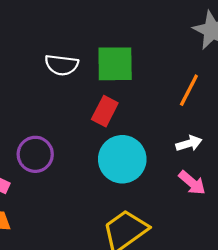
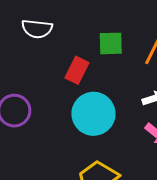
green square: (115, 64) -> (111, 43), moved, size x0.7

